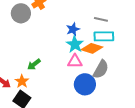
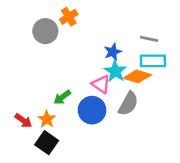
pink triangle: (75, 61) -> (101, 84), moved, turned 35
gray semicircle: (101, 69) -> (128, 104), moved
blue circle: (85, 84) -> (92, 110), moved

